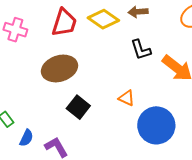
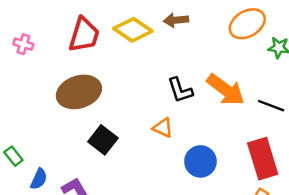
pink cross: (15, 30) -> (23, 44), size x0.7
black L-shape: (141, 50) -> (180, 90), moved
blue circle: (156, 125) -> (200, 161), size x0.7

